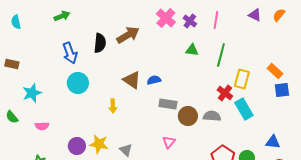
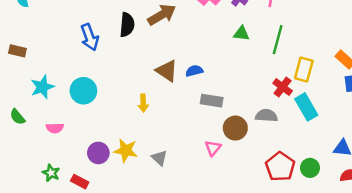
cyan circle: (78, 83) -> (83, 91), moved
brown circle: (188, 116) -> (235, 128), moved

